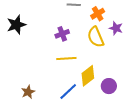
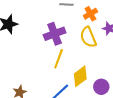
purple cross: (62, 34) -> (55, 34), size x1.5
yellow line: (66, 59) -> (59, 59), turned -66

